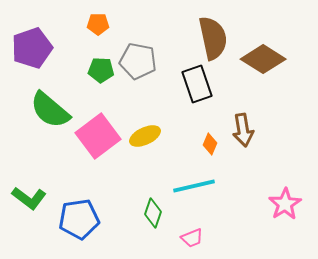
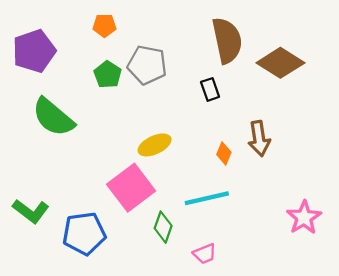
green pentagon: (101, 70) -> (108, 75), turned 30
black rectangle: (197, 84) -> (210, 89), size x0.6
pink square: (98, 136) -> (131, 188), moved

